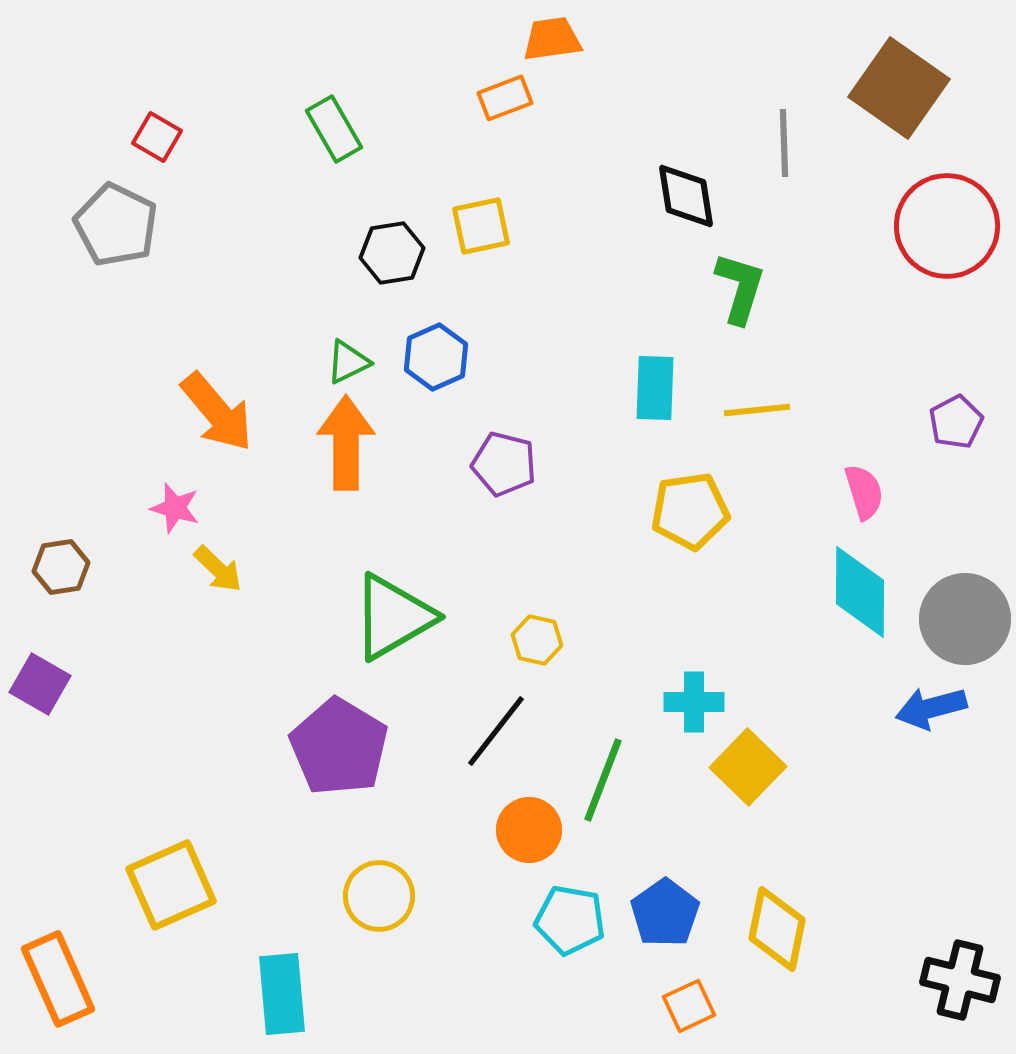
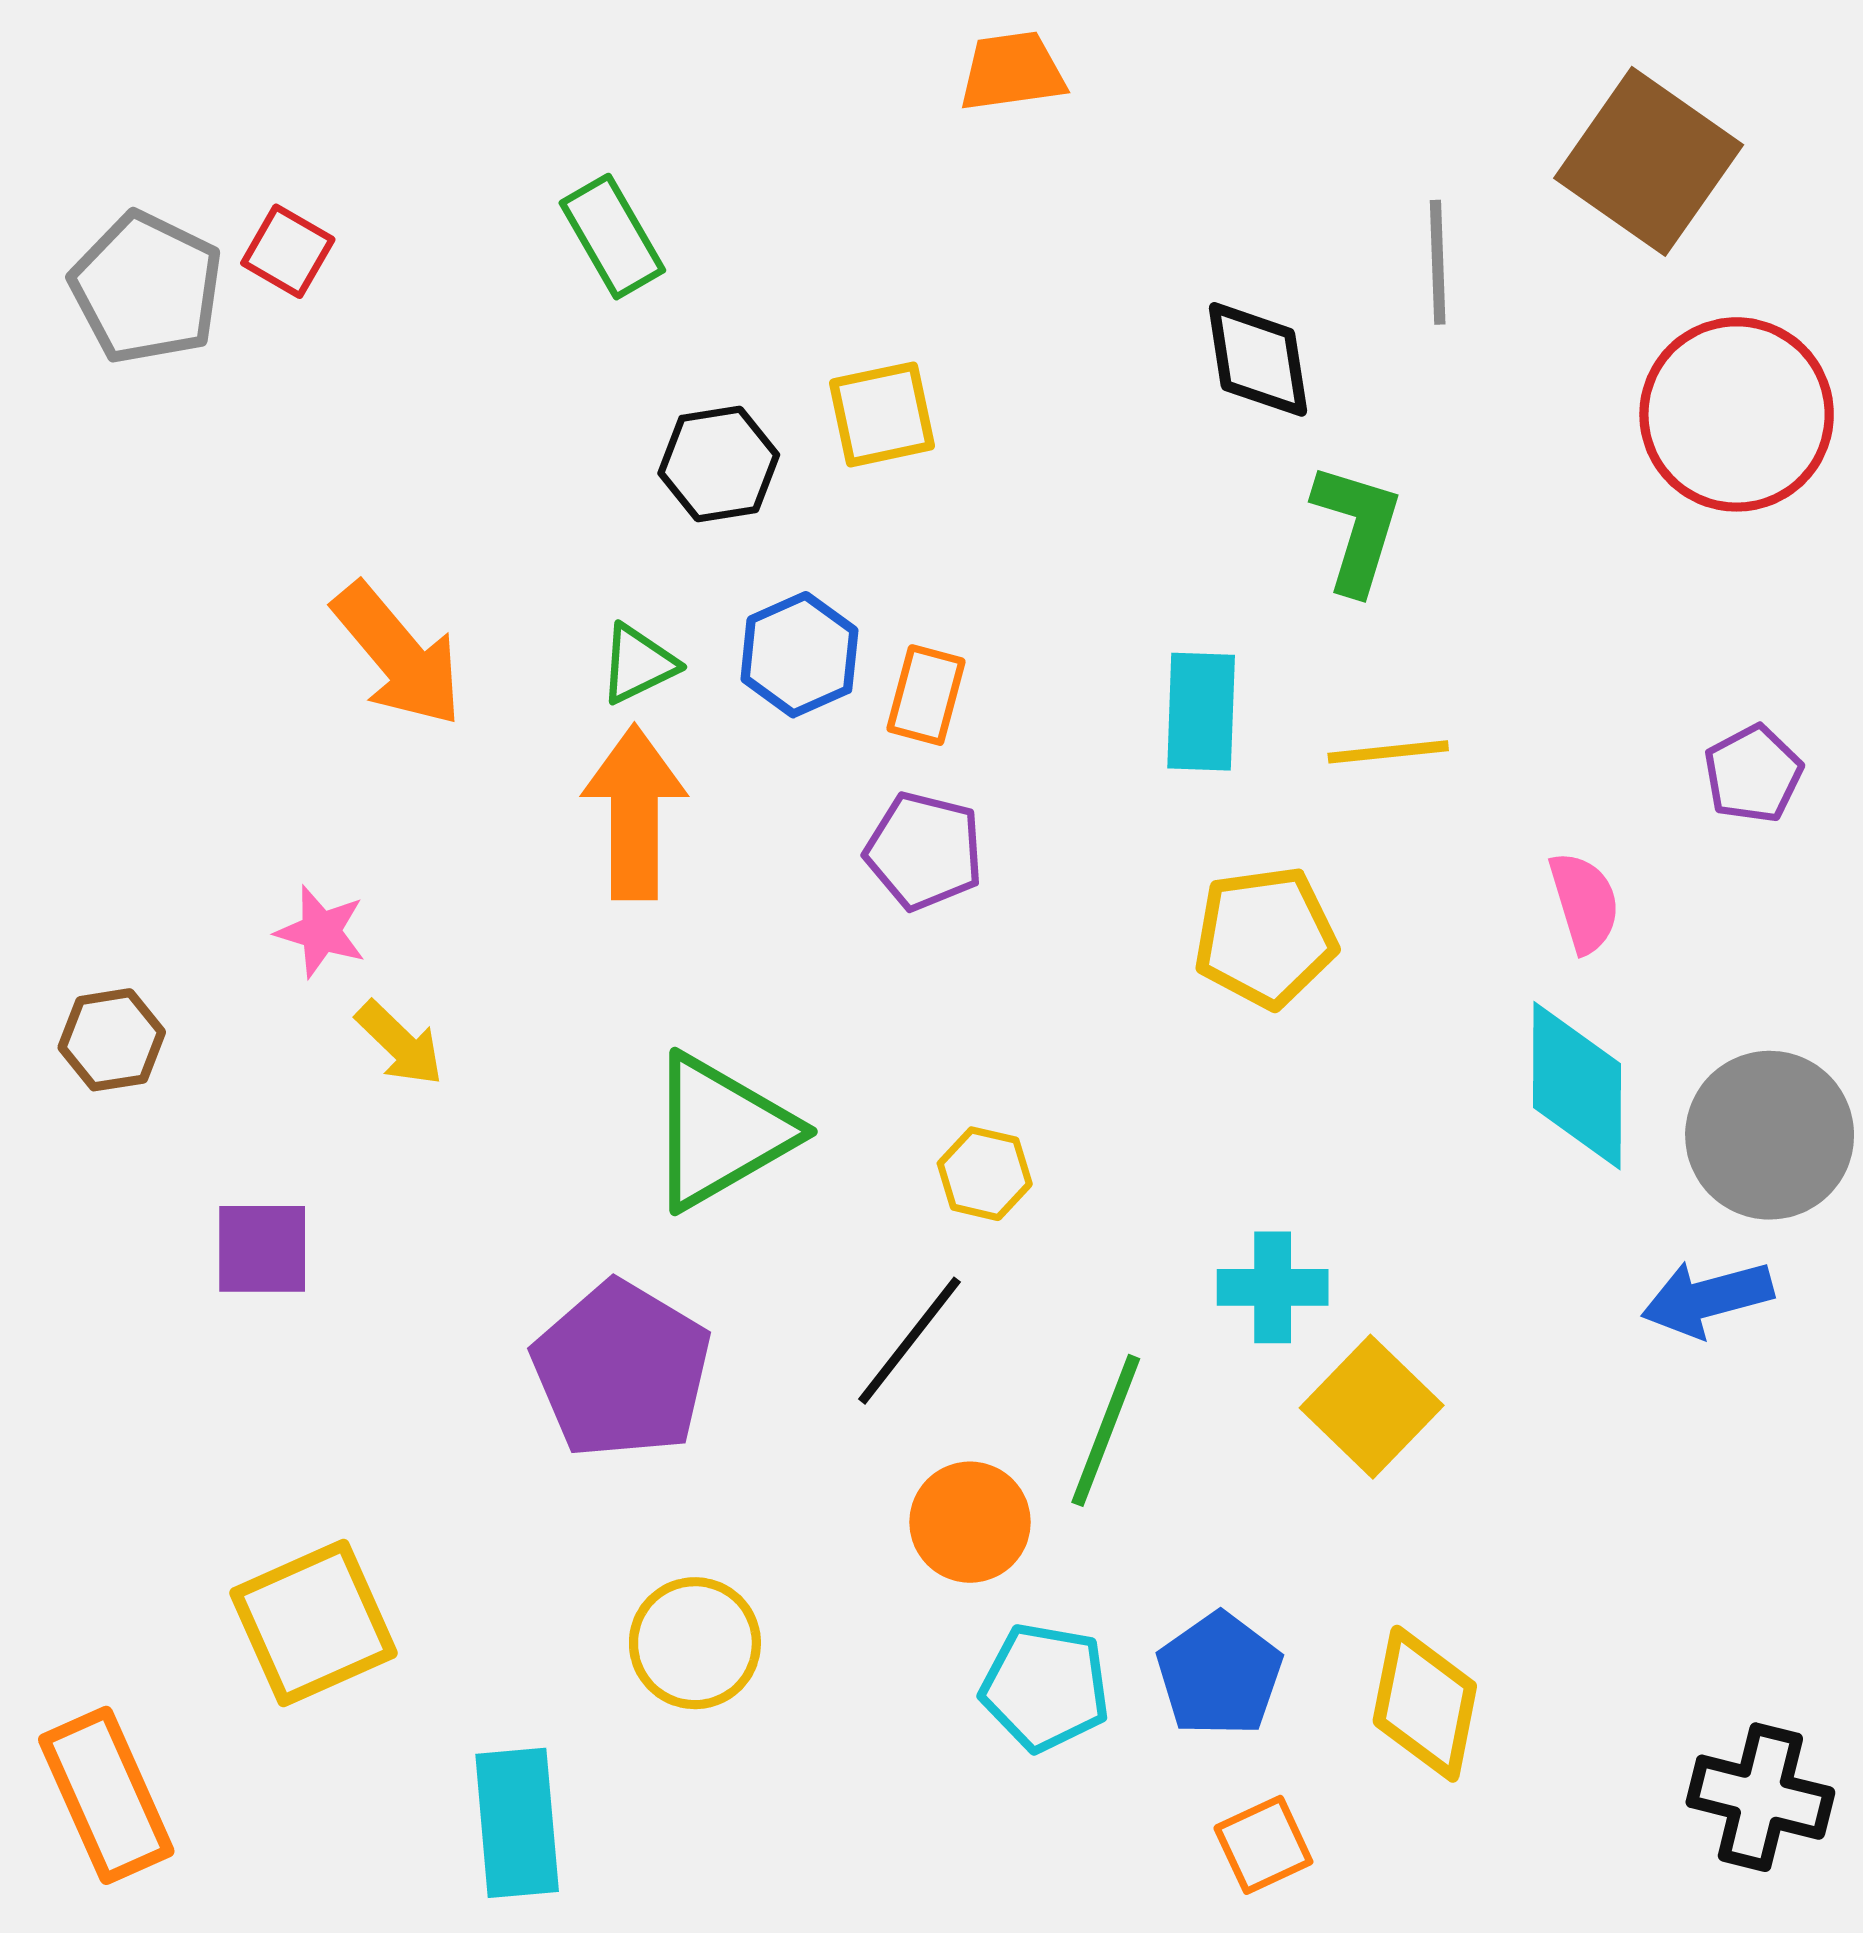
orange rectangle: (505, 98) -> (926, 695), moved, turned -54
gray pentagon: (116, 225) -> (147, 288), moved
orange arrow: (217, 412) -> (398, 655), moved
purple square: (40, 684) -> (262, 1249), moved, turned -30

